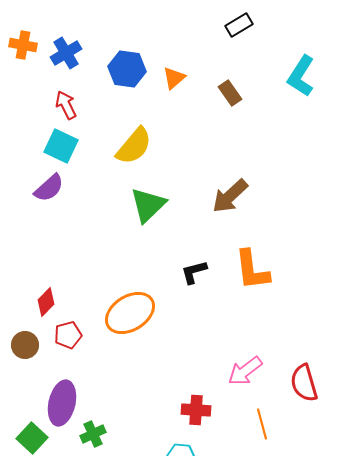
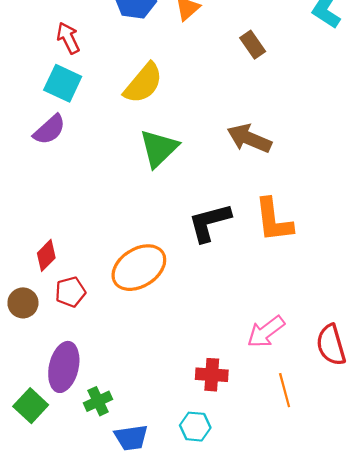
brown rectangle: (230, 93) -> (253, 45), moved
brown arrow: (230, 196) -> (249, 138), turned 66
black L-shape: (194, 272) -> (210, 222), size x1.5

